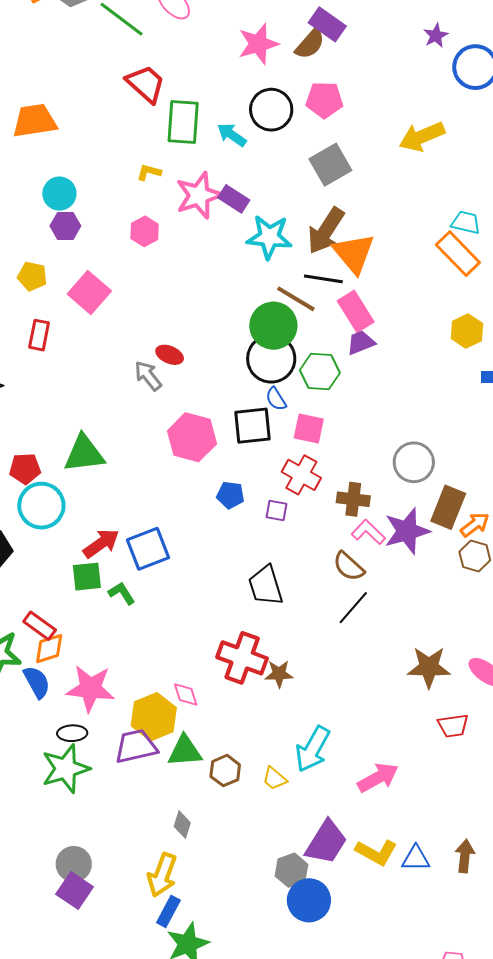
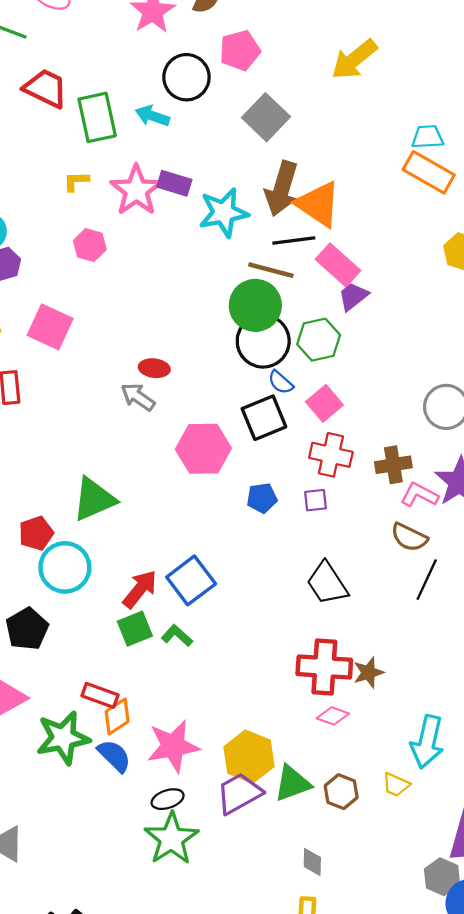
pink square: (309, 428) -> (324, 403), turned -36
pink diamond: (186, 694) -> (333, 716), moved, turned -36

